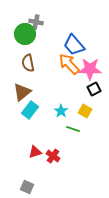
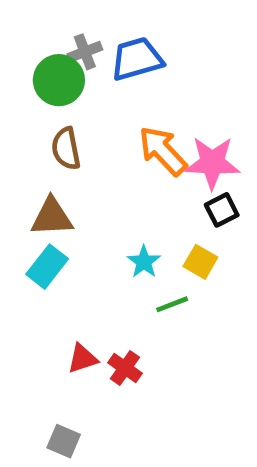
gray cross: (36, 22) -> (85, 52), turned -32
blue trapezoid: (74, 45) -> (137, 59), moved, turned 115
brown triangle: (22, 92) -> (52, 217), turned 36
cyan rectangle: (30, 110) -> (47, 267), moved
green line: (73, 129) -> (172, 304), turned -40

